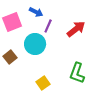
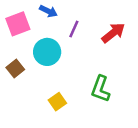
purple line: (48, 26) -> (74, 29), moved
red arrow: (76, 29) -> (113, 33), moved

